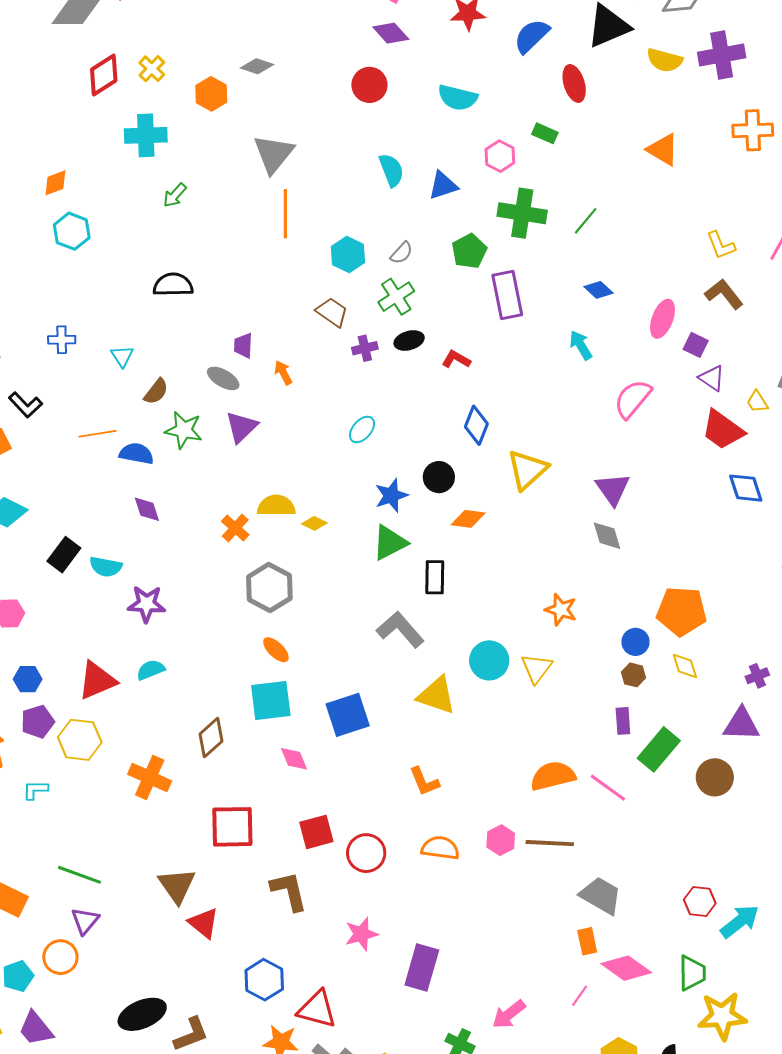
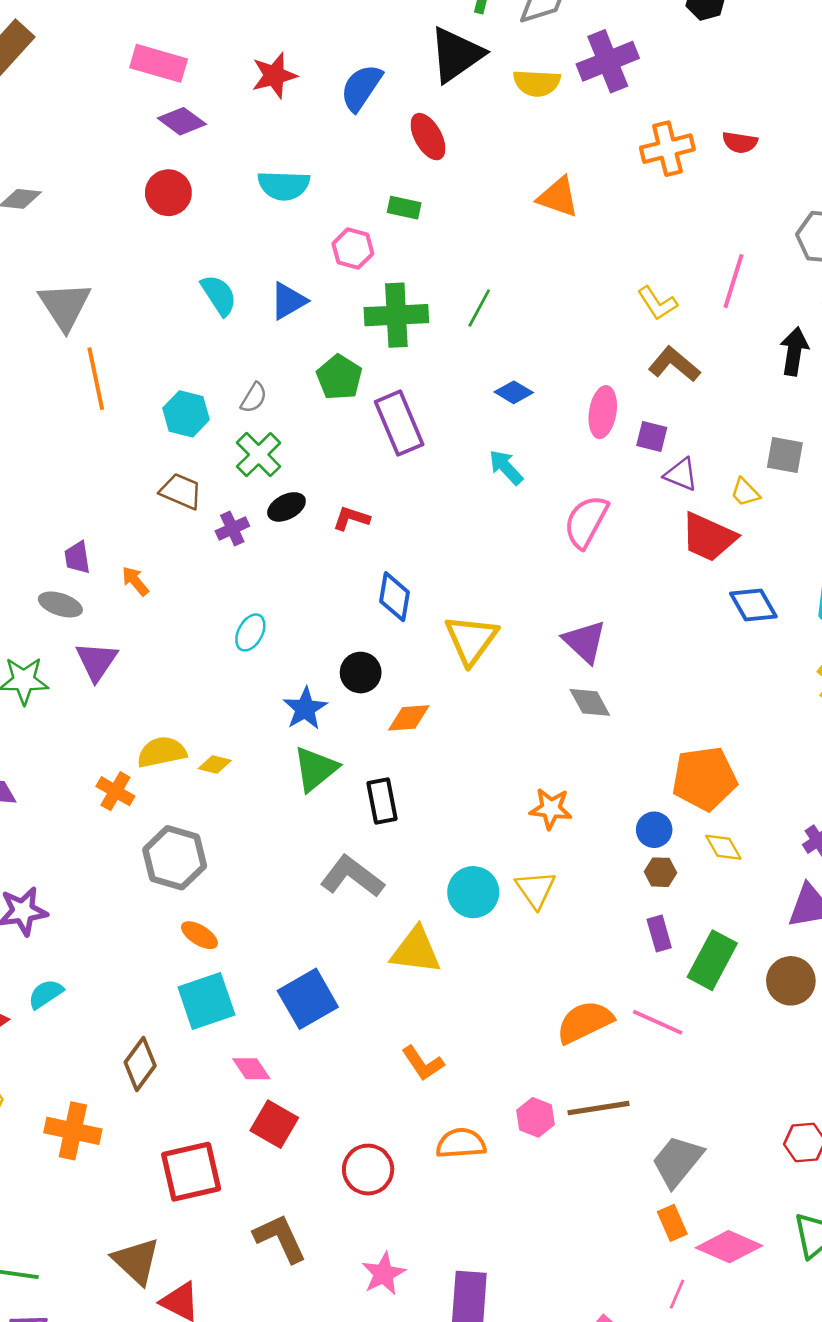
red square: (316, 832) -> (274, 1124), moved, turned -33
gray trapezoid: (601, 896) -> (677, 1161), turned -69

